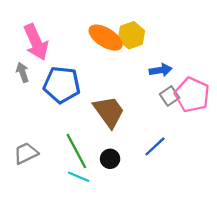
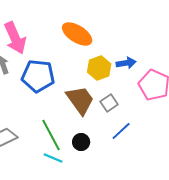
yellow hexagon: (131, 35) -> (99, 68), moved
gray square: (170, 96) -> (109, 103), moved

